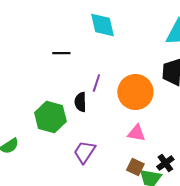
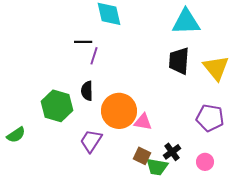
black line: (61, 53) -> (83, 42), moved
purple line: (96, 83) -> (94, 56), moved
orange circle: (135, 92) -> (119, 111), moved

